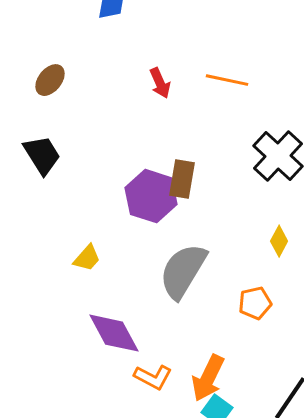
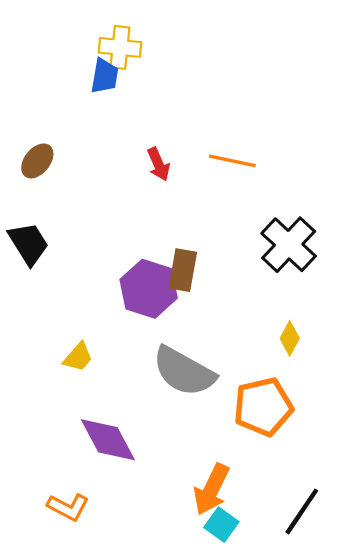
gray semicircle: (183, 271) -> (184, 371), turned -92
orange pentagon: (255, 303) -> (263, 407), size x1.6
orange L-shape: (153, 377) -> (68, 507), moved

